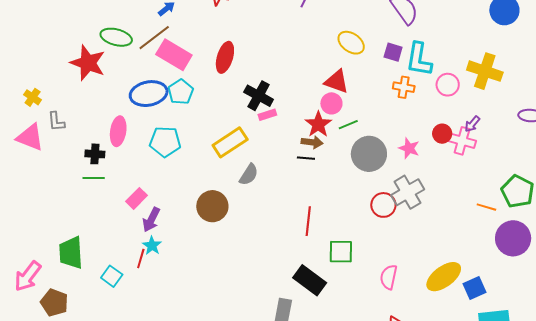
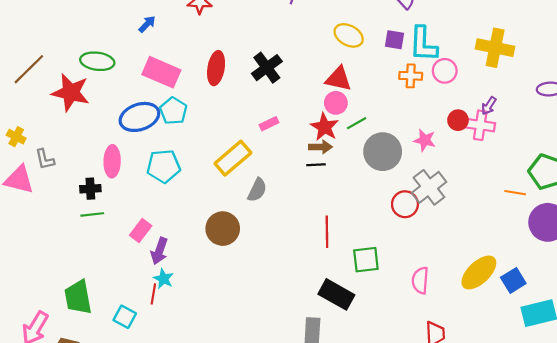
brown line: (154, 38) -> (29, 69), moved
pink circle: (448, 85) -> (445, 71), moved
black cross: (259, 96) -> (267, 68), moved, turned 32

